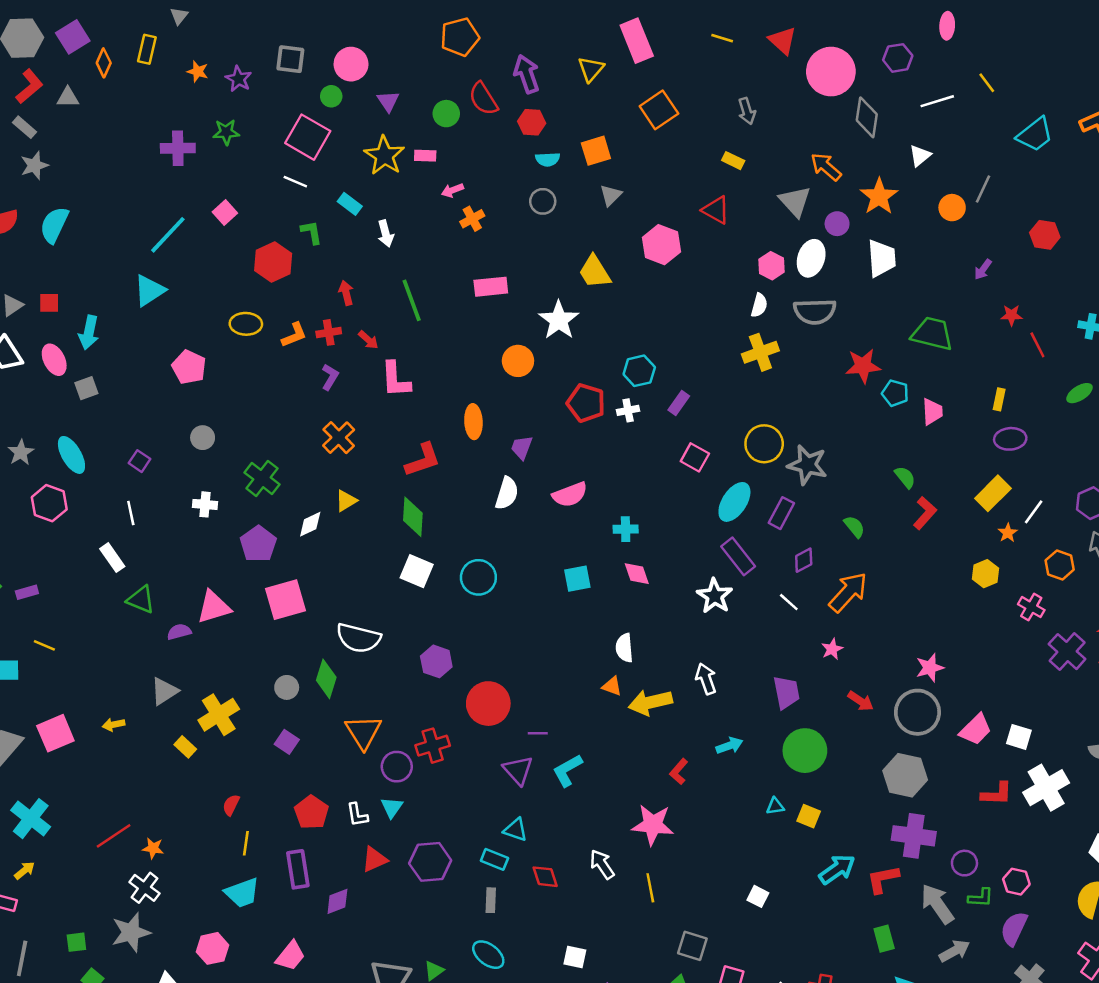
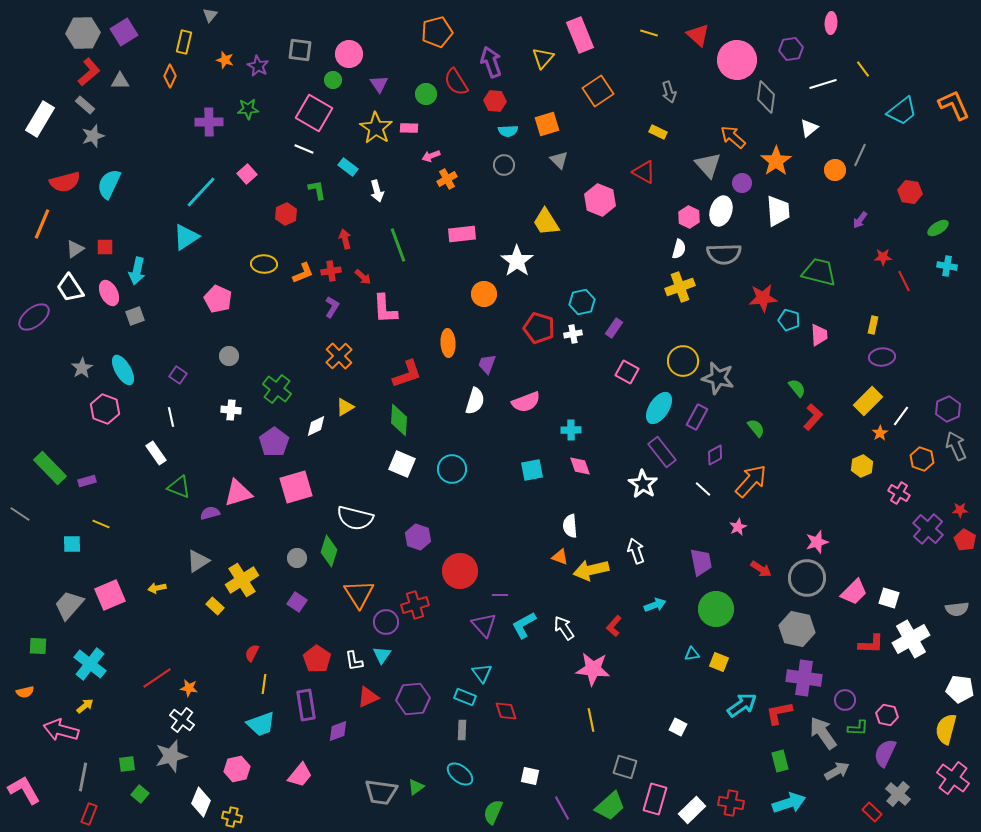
orange diamond: (104, 63) -> (170, 76), moved
gray triangle: (611, 195) -> (559, 160), turned -30
red hexagon: (273, 262) -> (286, 214), size x0.7
green ellipse: (1079, 393) -> (938, 228), moved
cyan triangle: (516, 830) -> (482, 673), turned 35
white arrow: (602, 864) -> (564, 628), moved

